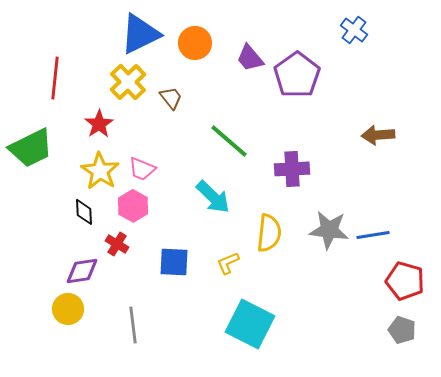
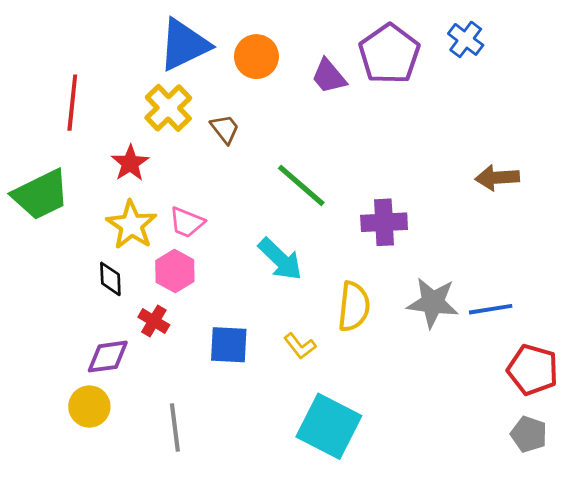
purple pentagon: (297, 75) -> (389, 54), moved
yellow L-shape: (228, 263) -> (300, 346), turned -105

